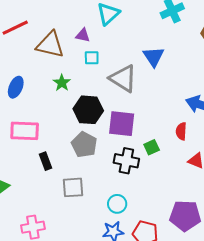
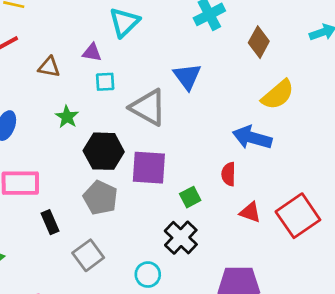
brown triangle: (50, 45) -> (49, 67), size x0.6
black cross: (126, 161) -> (181, 238), moved, turned 35
gray square: (73, 187) -> (88, 255), turned -30

